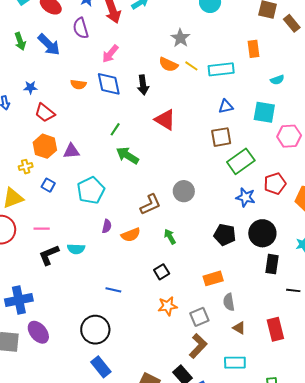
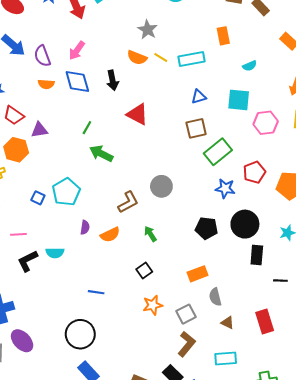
purple semicircle: (81, 28) -> (42, 56), moved
purple triangle: (71, 151) -> (39, 130), moved
blue square: (48, 185) -> (38, 198), moved

